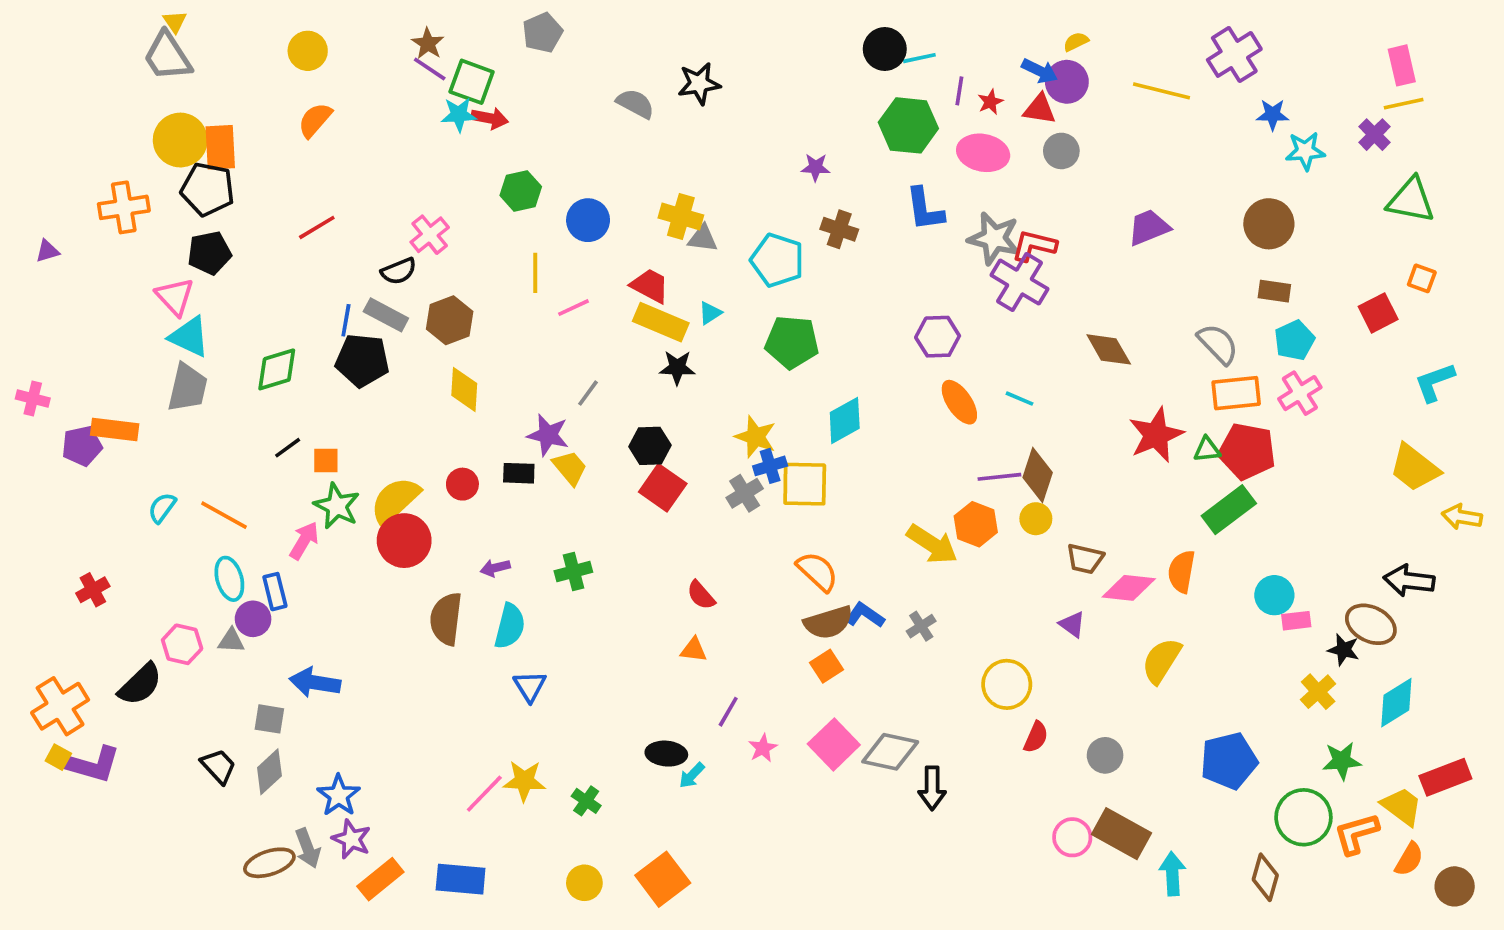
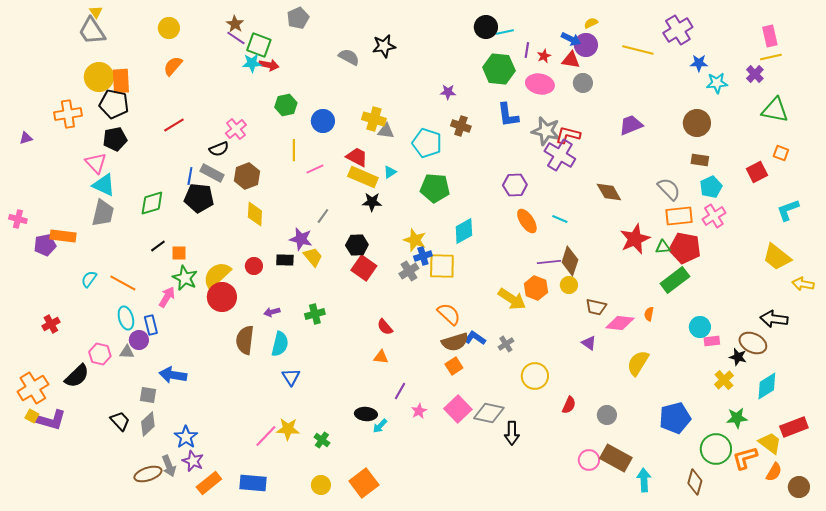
orange semicircle: (1182, 571) -> (649, 314), size x0.6
yellow circle: (1007, 684) -> (535, 376), moved

